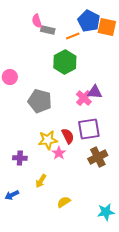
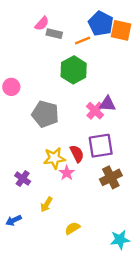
pink semicircle: (37, 21) -> (42, 24), turned -120
purple cross: (20, 158) -> (23, 179), turned 32

